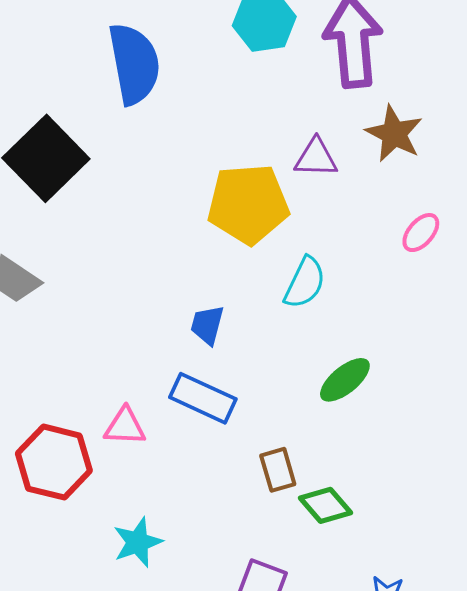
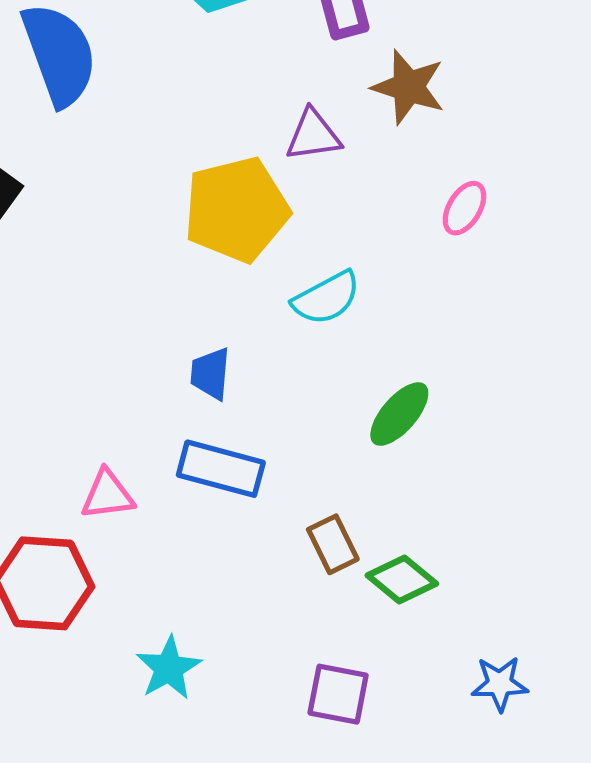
cyan semicircle: (305, 283) -> (326, 298), turned 46
pink triangle: (125, 426) -> (107, 495), moved

